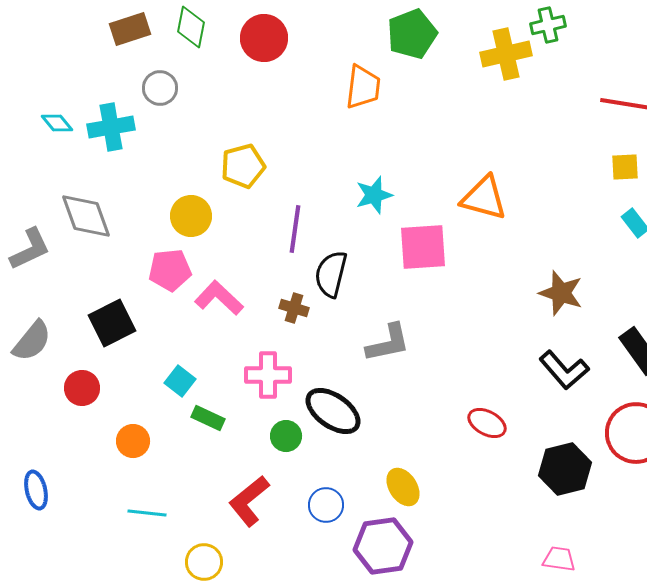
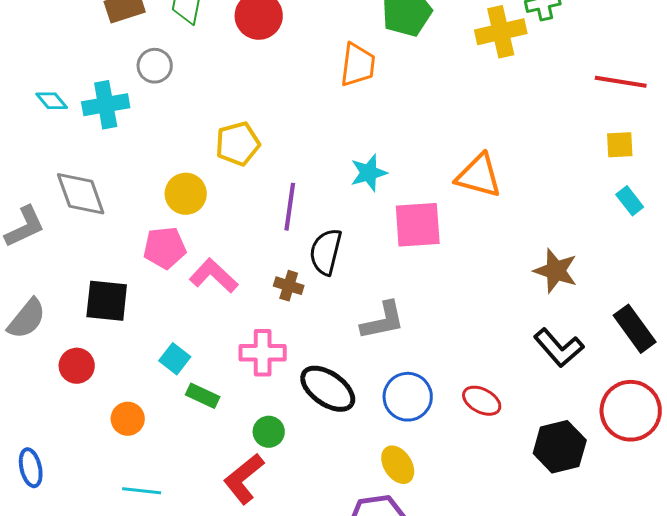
black square: (112, 323) -> (107, 301), turned 33
green circle: (286, 436) -> (269, 432), moved
blue circle: (326, 505) -> (408, 397), moved, size x1.4

